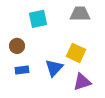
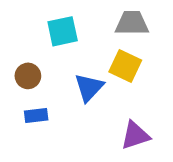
yellow square: (76, 53) -> (125, 66), moved
blue triangle: (54, 68) -> (89, 87), moved

